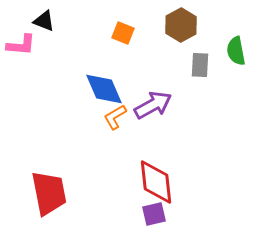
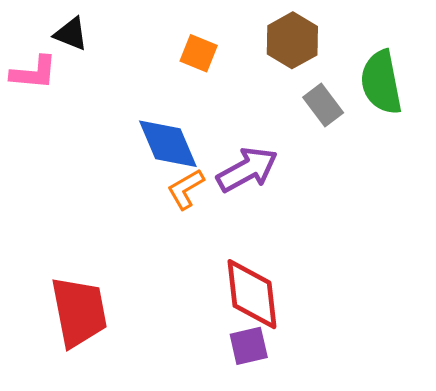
green semicircle: (236, 51) -> (381, 82), size x1.4
gray rectangle: (200, 65) -> (323, 105), turned -40

